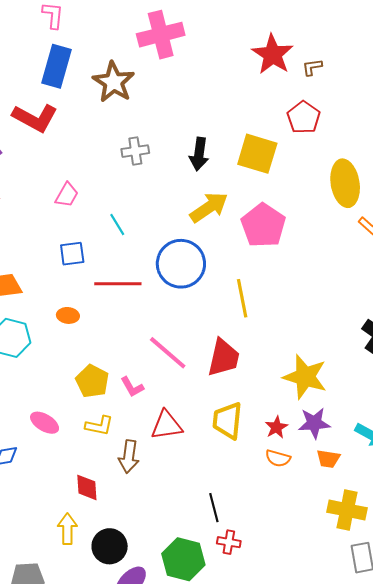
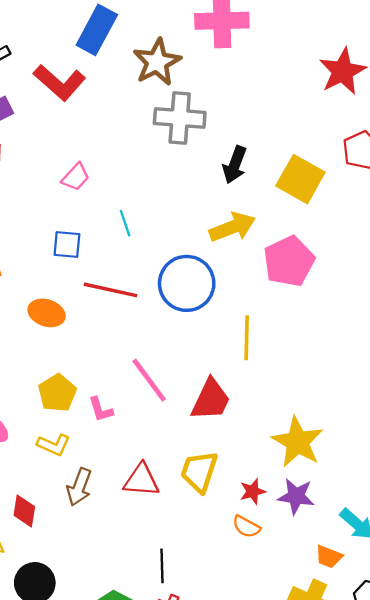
gray cross: (135, 151) -> (180, 118), moved, size x1.6
orange ellipse: (68, 315) -> (47, 313), size x1.4
red triangle: (167, 425) -> (141, 480), moved
orange trapezoid: (328, 459) -> (329, 557), moved

